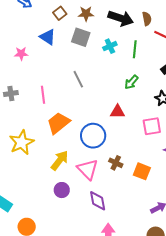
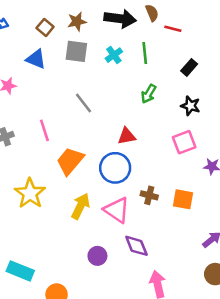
red triangle: (117, 112) -> (127, 136), moved
purple circle: (62, 190) -> (97, 256), moved

